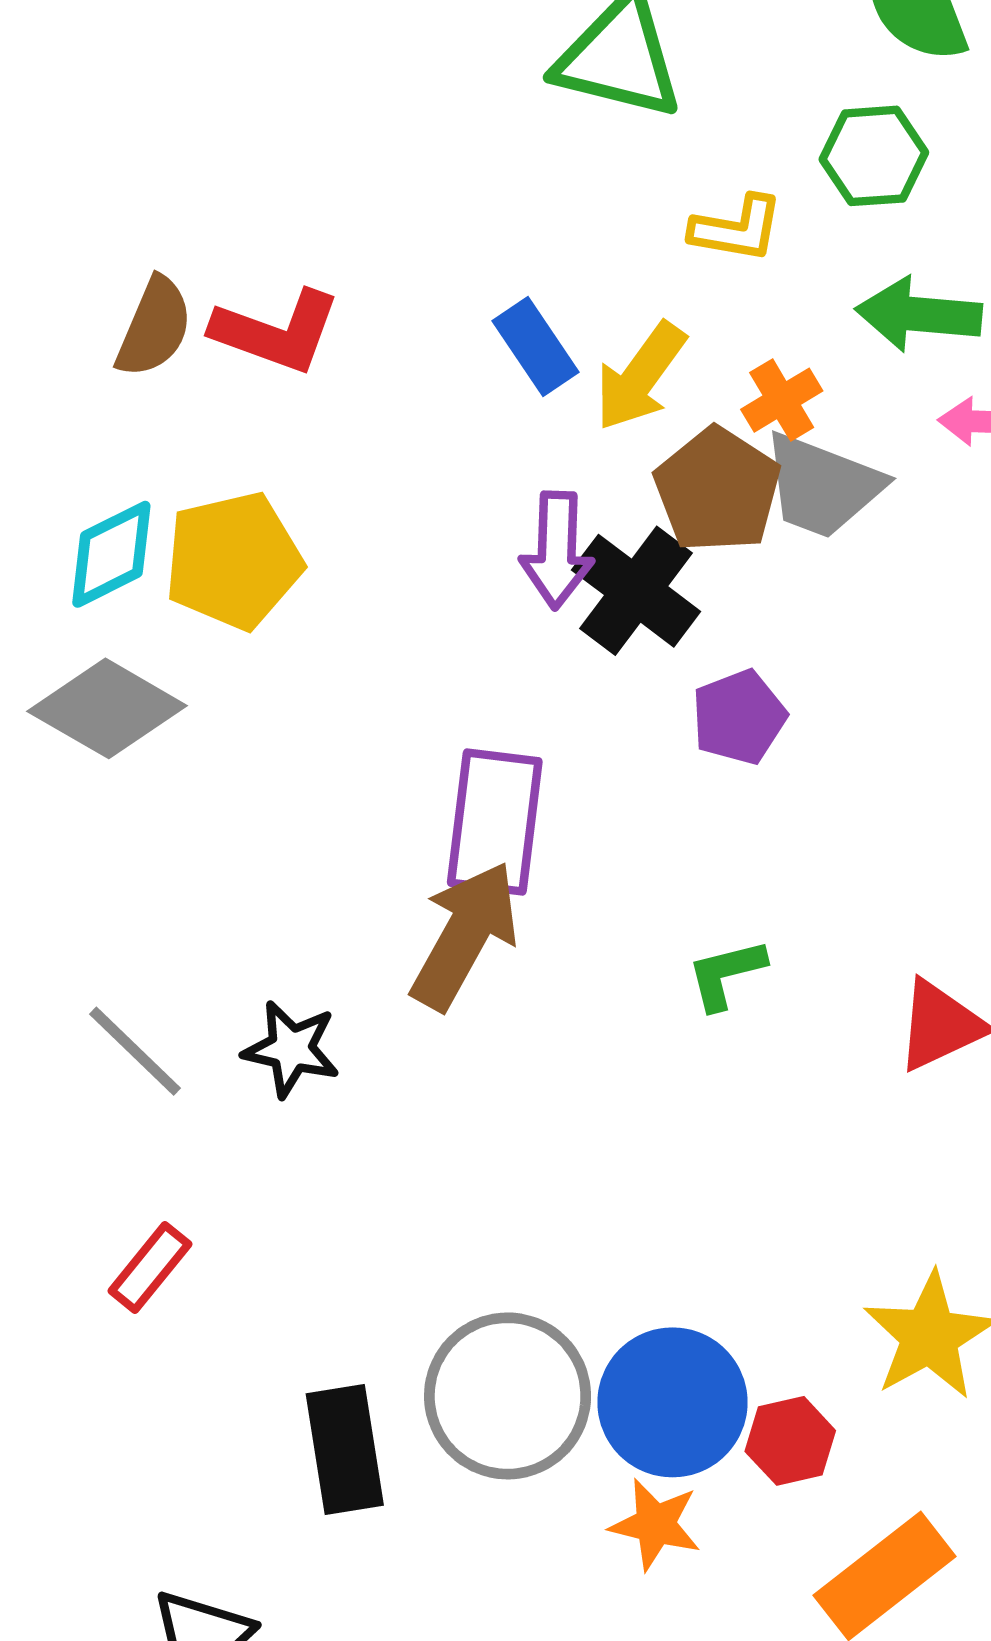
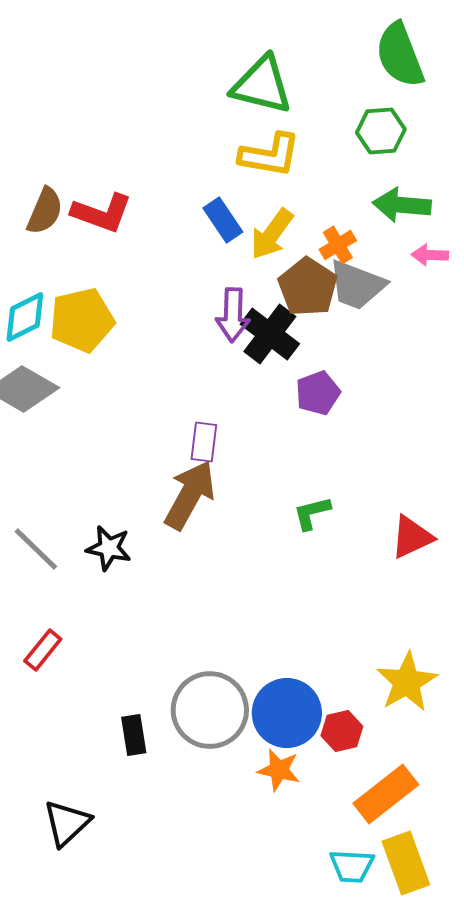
yellow L-shape: (737, 229) -> (270, 155), moved, size x1.4
purple rectangle: (495, 822) -> (204, 442), size x0.6
black rectangle: (345, 1449) -> (134, 735), size x0.7

